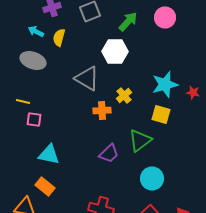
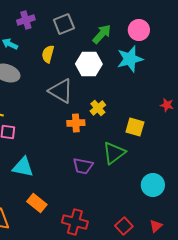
yellow semicircle: (59, 38) -> (48, 54), moved
cyan star: (165, 84) -> (130, 59), moved
purple trapezoid: (109, 154) -> (83, 166), turned 55
cyan circle: (152, 178) -> (153, 185), moved
orange rectangle: (45, 186) -> (37, 203), moved

